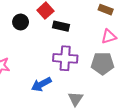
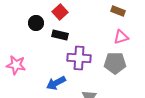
black rectangle: (61, 26) -> (60, 35), moved

